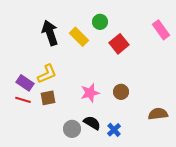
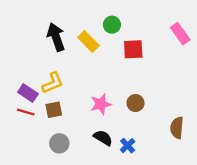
red square: (119, 44) -> (133, 49), turned 36
brown semicircle: (158, 114) -> (177, 128), turned -78
gray circle: (72, 129) -> (59, 143), moved

